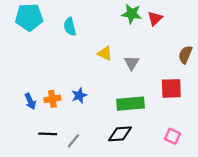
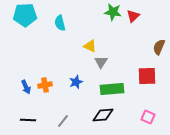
gray triangle: (132, 63) -> (101, 62), moved
blue star: (79, 95) -> (76, 82), moved
black line: (48, 134) -> (28, 120), moved

